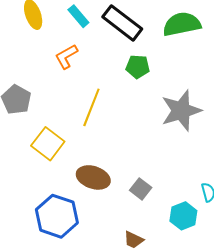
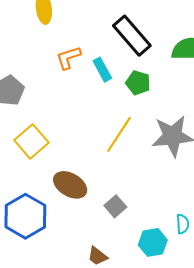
cyan rectangle: (78, 16) -> (102, 70), moved
yellow line: (91, 107) -> (119, 134), moved

